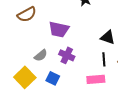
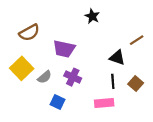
yellow square: (25, 77) -> (22, 68), moved

